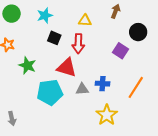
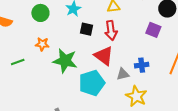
green star: (27, 65) -> (65, 61), size x1.4
red triangle: (67, 67) -> (104, 56), turned 30
yellow star: (107, 115) -> (136, 96), moved

